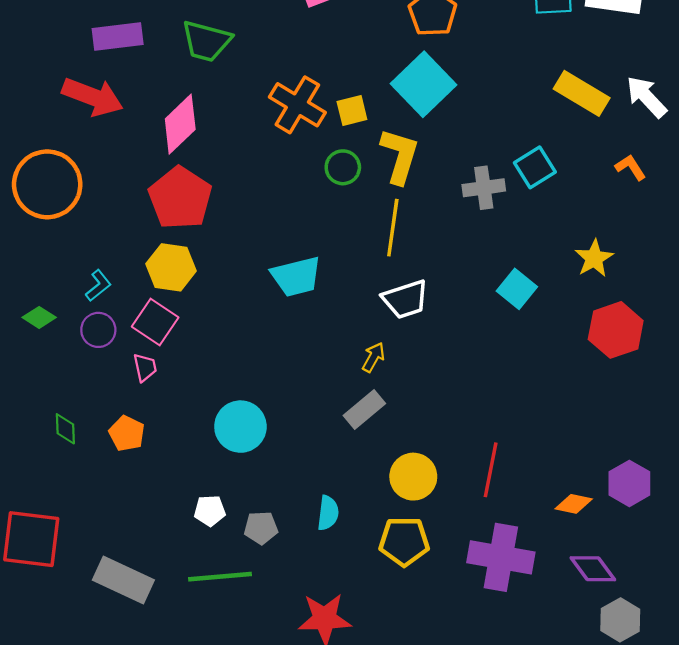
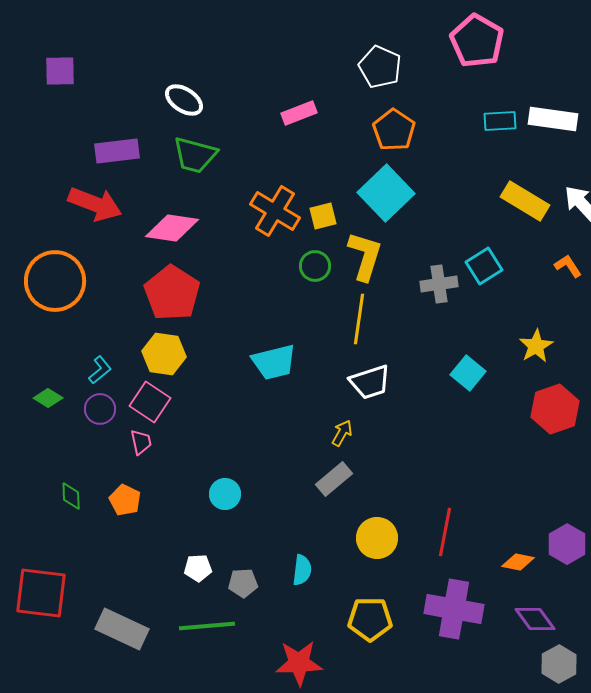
pink diamond: (180, 124) -> (172, 228), turned 52
cyan circle: (240, 427) -> (225, 494), size x0.7
yellow pentagon: (404, 541) -> (370, 619), moved

